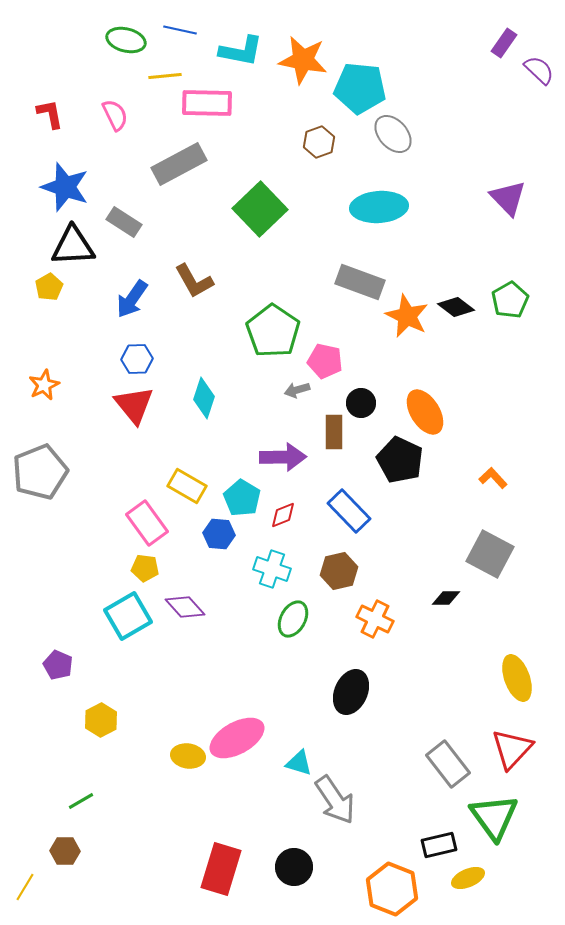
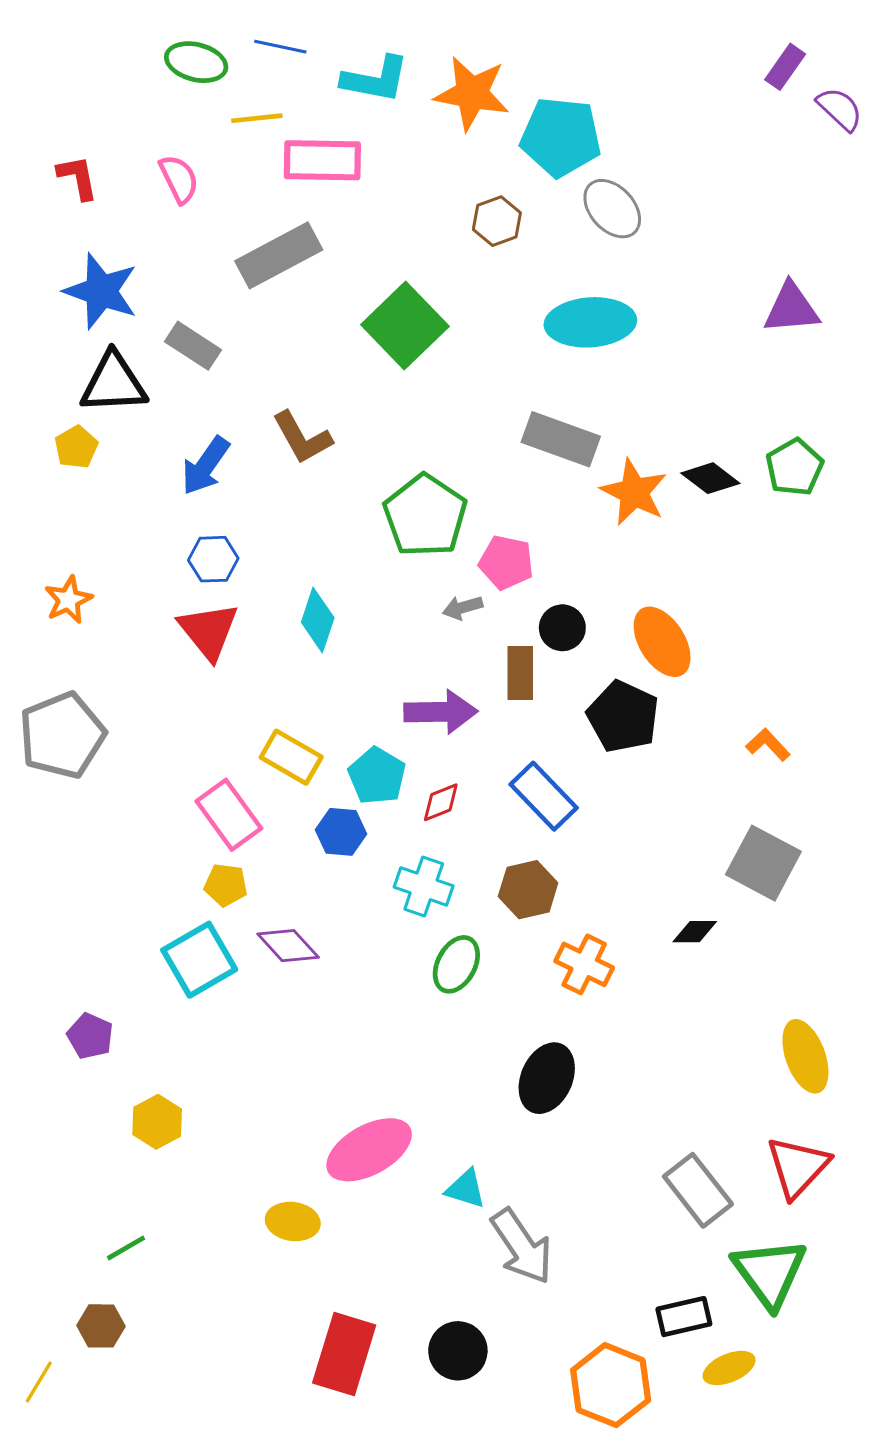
purple triangle: (508, 198) -> (791, 308), turned -51
yellow ellipse: (188, 756) -> (293, 1221), moved

